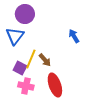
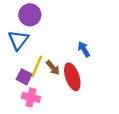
blue arrow: (74, 36) -> (84, 49), moved
red ellipse: (55, 85) -> (72, 77), moved

